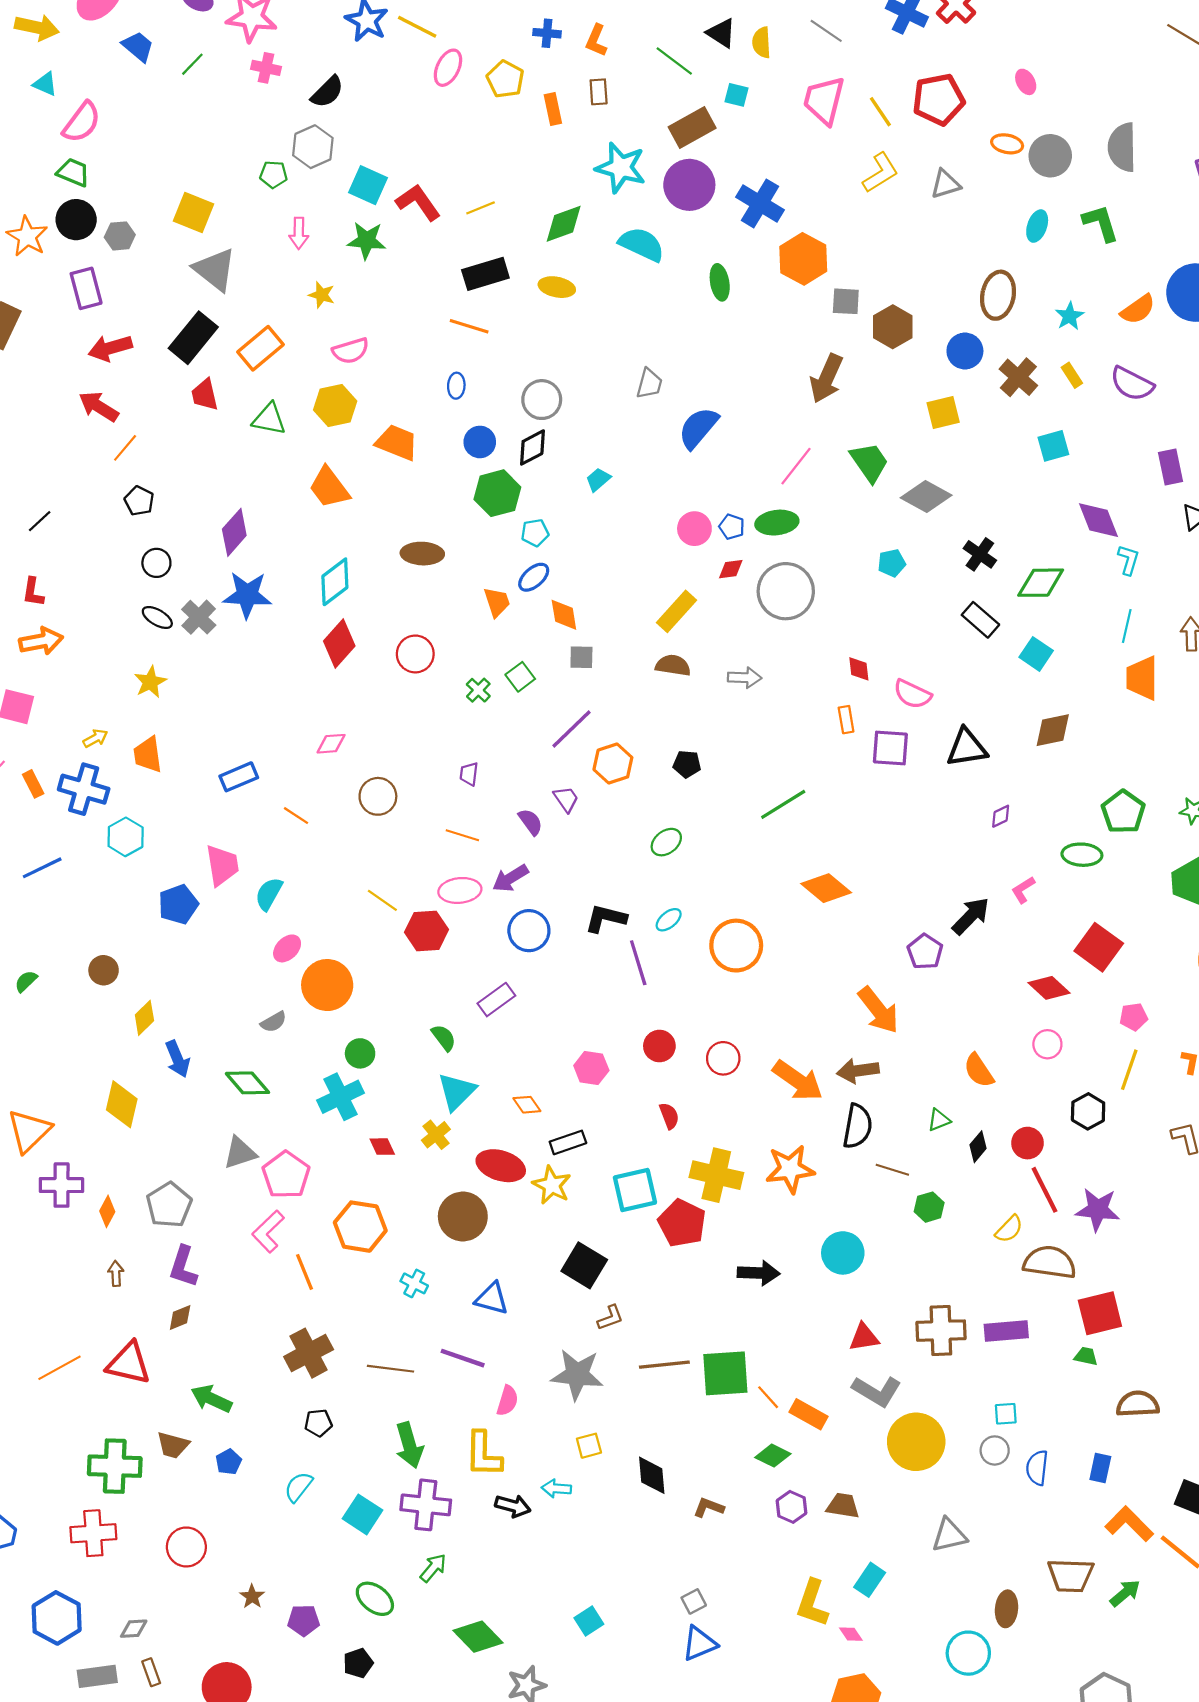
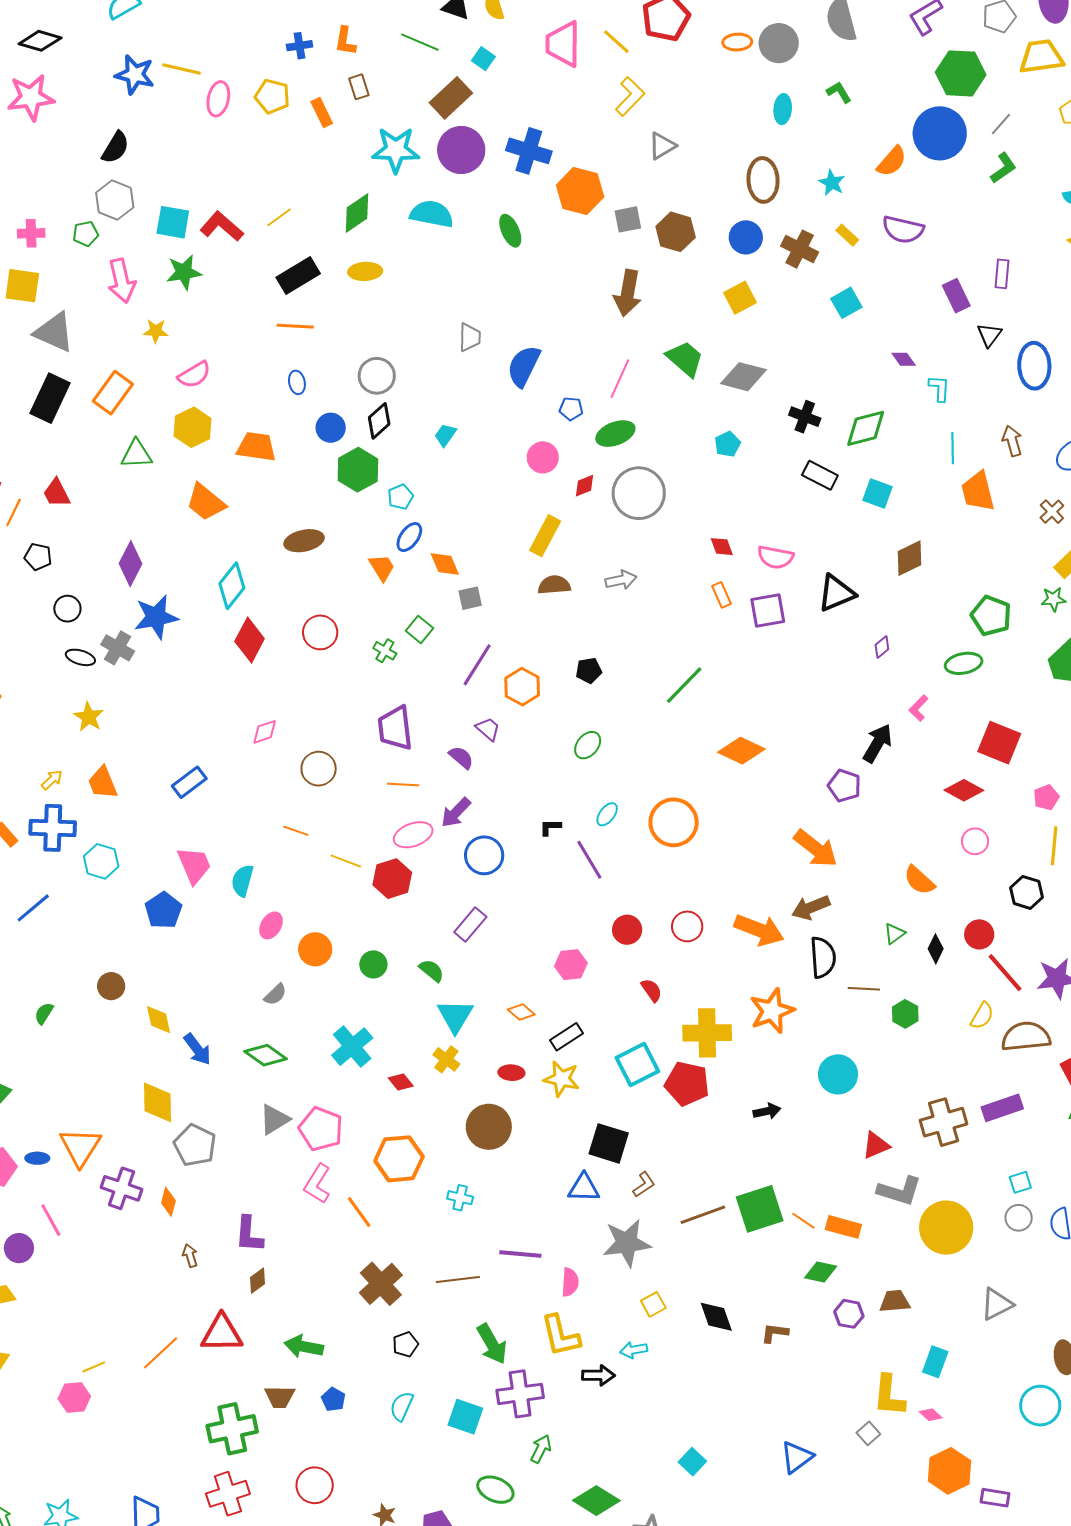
pink cross: (266, 68) -> (31, 233), moved
cyan square: (736, 95) -> (483, 59), turned 35
gray triangle: (945, 184) -> (662, 146), moved
green L-shape: (1101, 223) -> (839, 92), size x0.7
pink arrow: (299, 233) -> (121, 281), size x1.5
red trapezoid: (205, 395) -> (57, 493), moved
purple diamond: (1099, 520) -> (904, 359), size x0.6
blue pentagon: (732, 527) -> (571, 409), moved
purple trapezoid: (469, 774) -> (395, 728), size x2.0
orange line: (296, 816) -> (296, 831), moved
black L-shape: (606, 918) -> (550, 827), size x0.6
orange circle: (327, 985) -> (315, 949), size x0.7
yellow diamond: (144, 1018) -> (159, 1020), turned -44
green circle: (360, 1053) -> (373, 964), moved
red ellipse: (501, 1166) -> (511, 1073), size x0.6
purple cross: (62, 1185) -> (122, 1188), turned 33
gray pentagon: (169, 1205) -> (195, 1145), moved
black arrow: (759, 1273) -> (767, 1111), size x0.7
blue triangle: (492, 1299) -> (584, 1188), moved
gray square: (694, 1601) -> (868, 1433), moved

